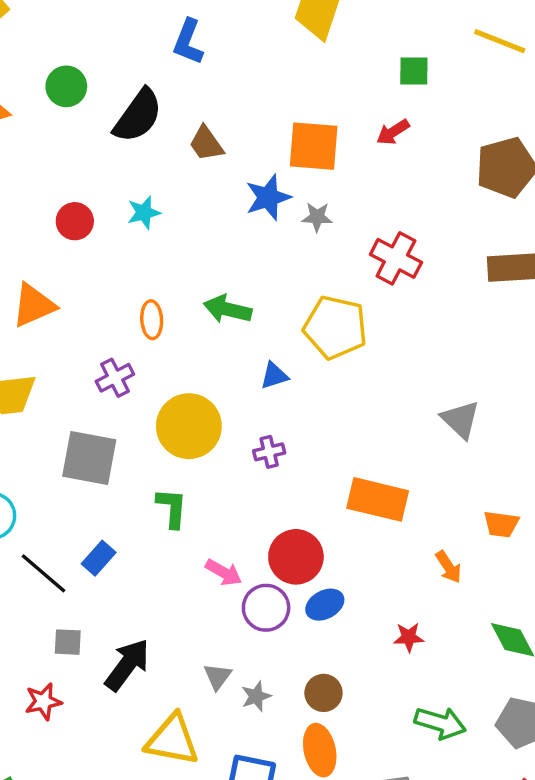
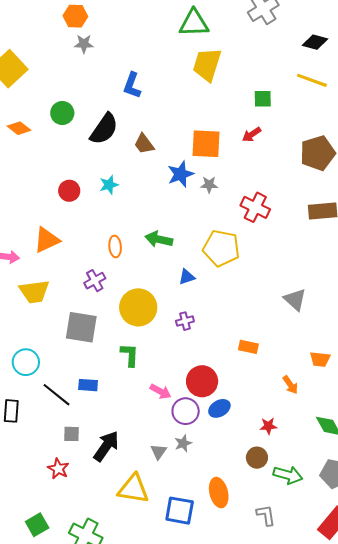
orange rectangle: (378, 499) -> (248, 347), size x0.6
blue rectangle: (99, 558) -> (88, 385), turned 54
brown circle: (323, 693) -> (257, 458), moved
gray star: (256, 696) -> (183, 443), moved
red star: (43, 701) -> (58, 469), turned -30

